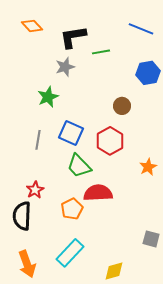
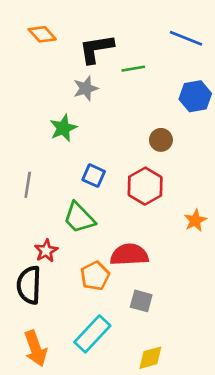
blue square: (71, 133) -> (94, 176), size x0.7
gray line: (38, 140) -> (28, 185), moved
green trapezoid: (79, 166) -> (79, 218), moved
gray square: (151, 239) -> (141, 301), moved

